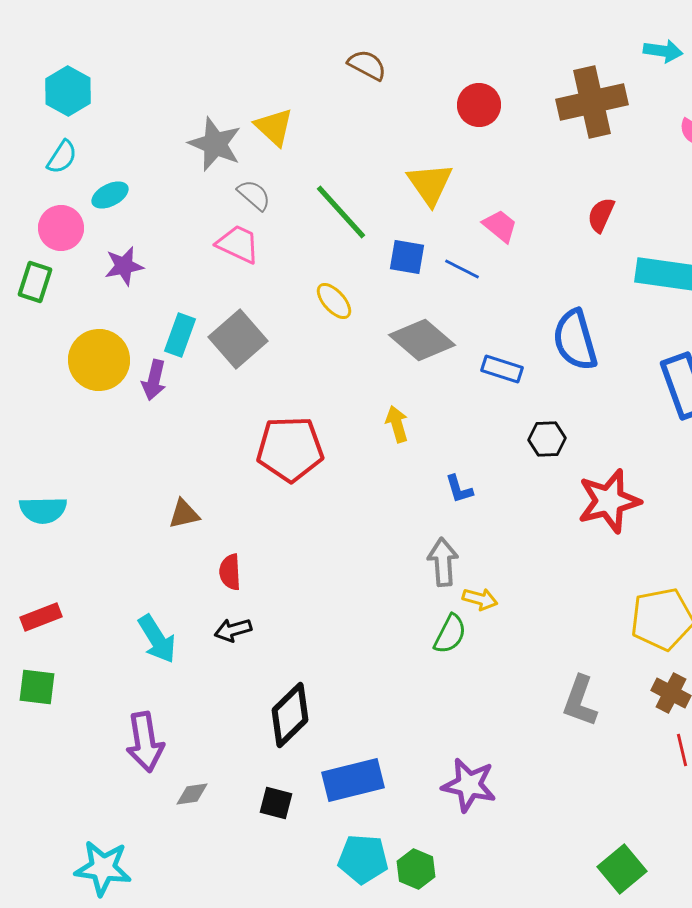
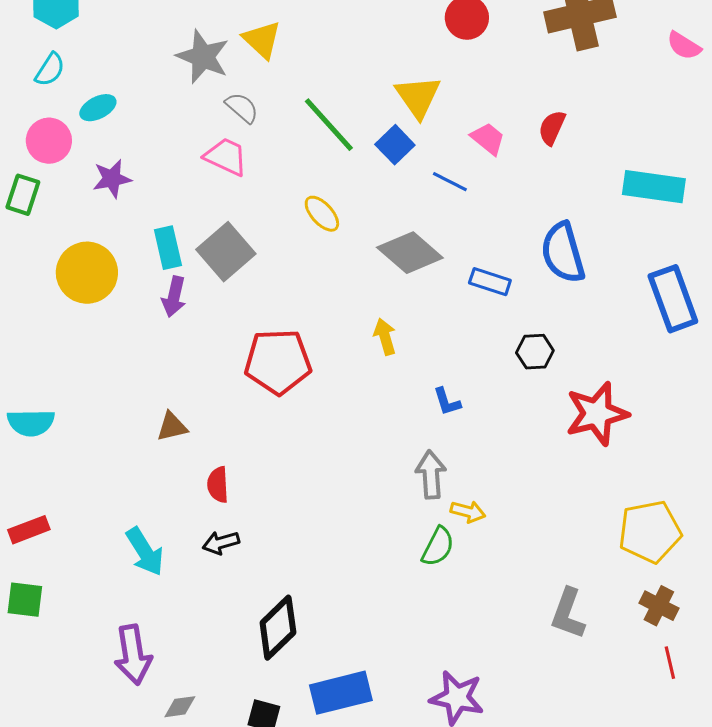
red semicircle: (601, 215) -> (552, 128), moved
blue square: (407, 257) -> (395, 145), moved, turned 36
cyan rectangle: (180, 335) -> (168, 248), turned -33
purple arrow: (154, 380) -> (174, 297), moved

